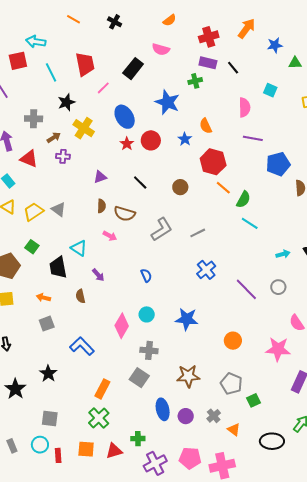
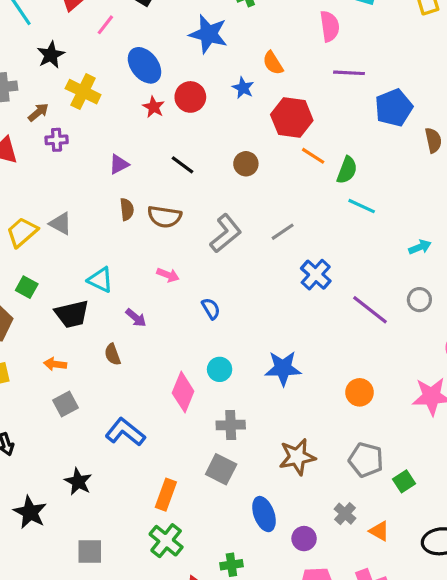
pink arrow: (110, 236) -> (168, 275), moved
black trapezoid: (58, 267) -> (72, 314), turned -85
blue cross: (206, 270) -> (316, 275), moved
purple circle: (186, 416) -> (304, 539), moved

